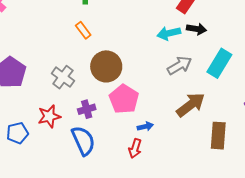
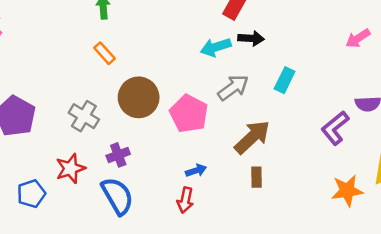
cyan rectangle: (219, 63) -> (285, 80), size x0.7
pink pentagon: (124, 99) -> (189, 114), moved
brown rectangle: (218, 136) -> (257, 177), moved, size x0.6

